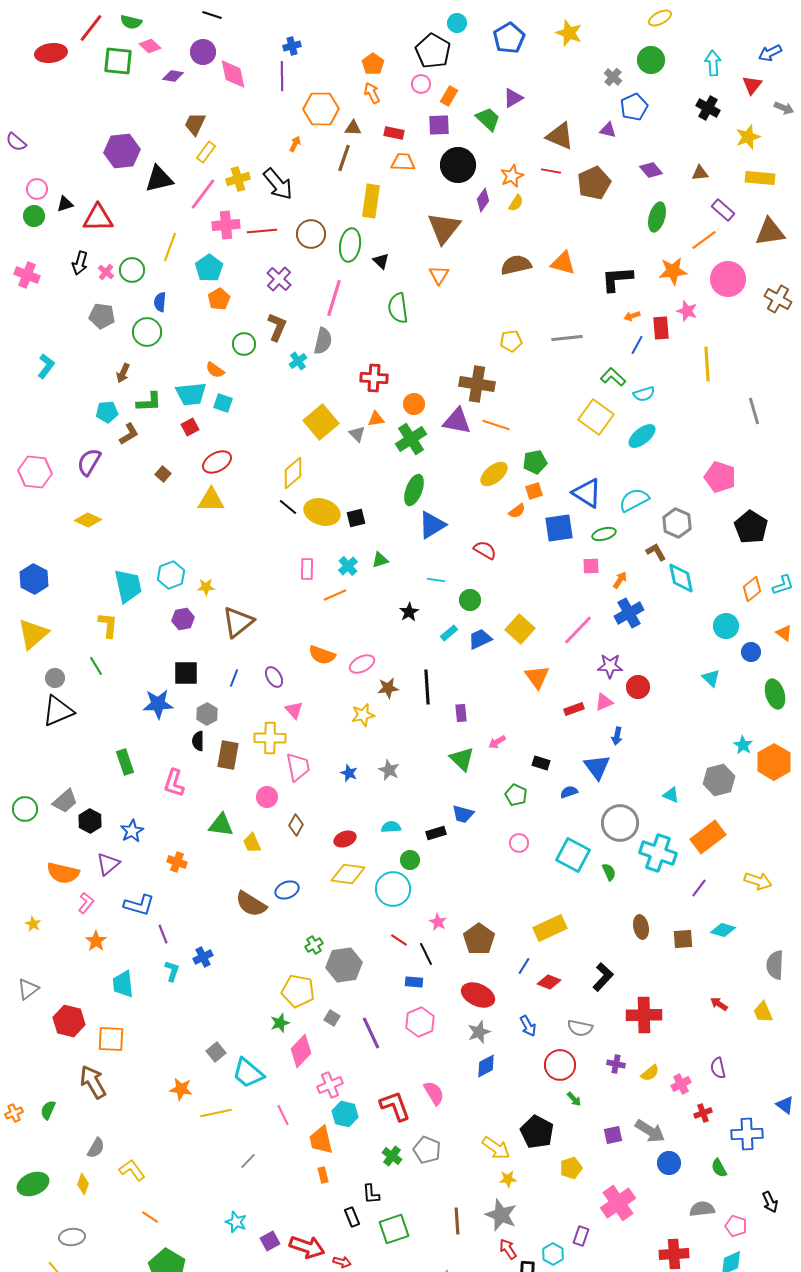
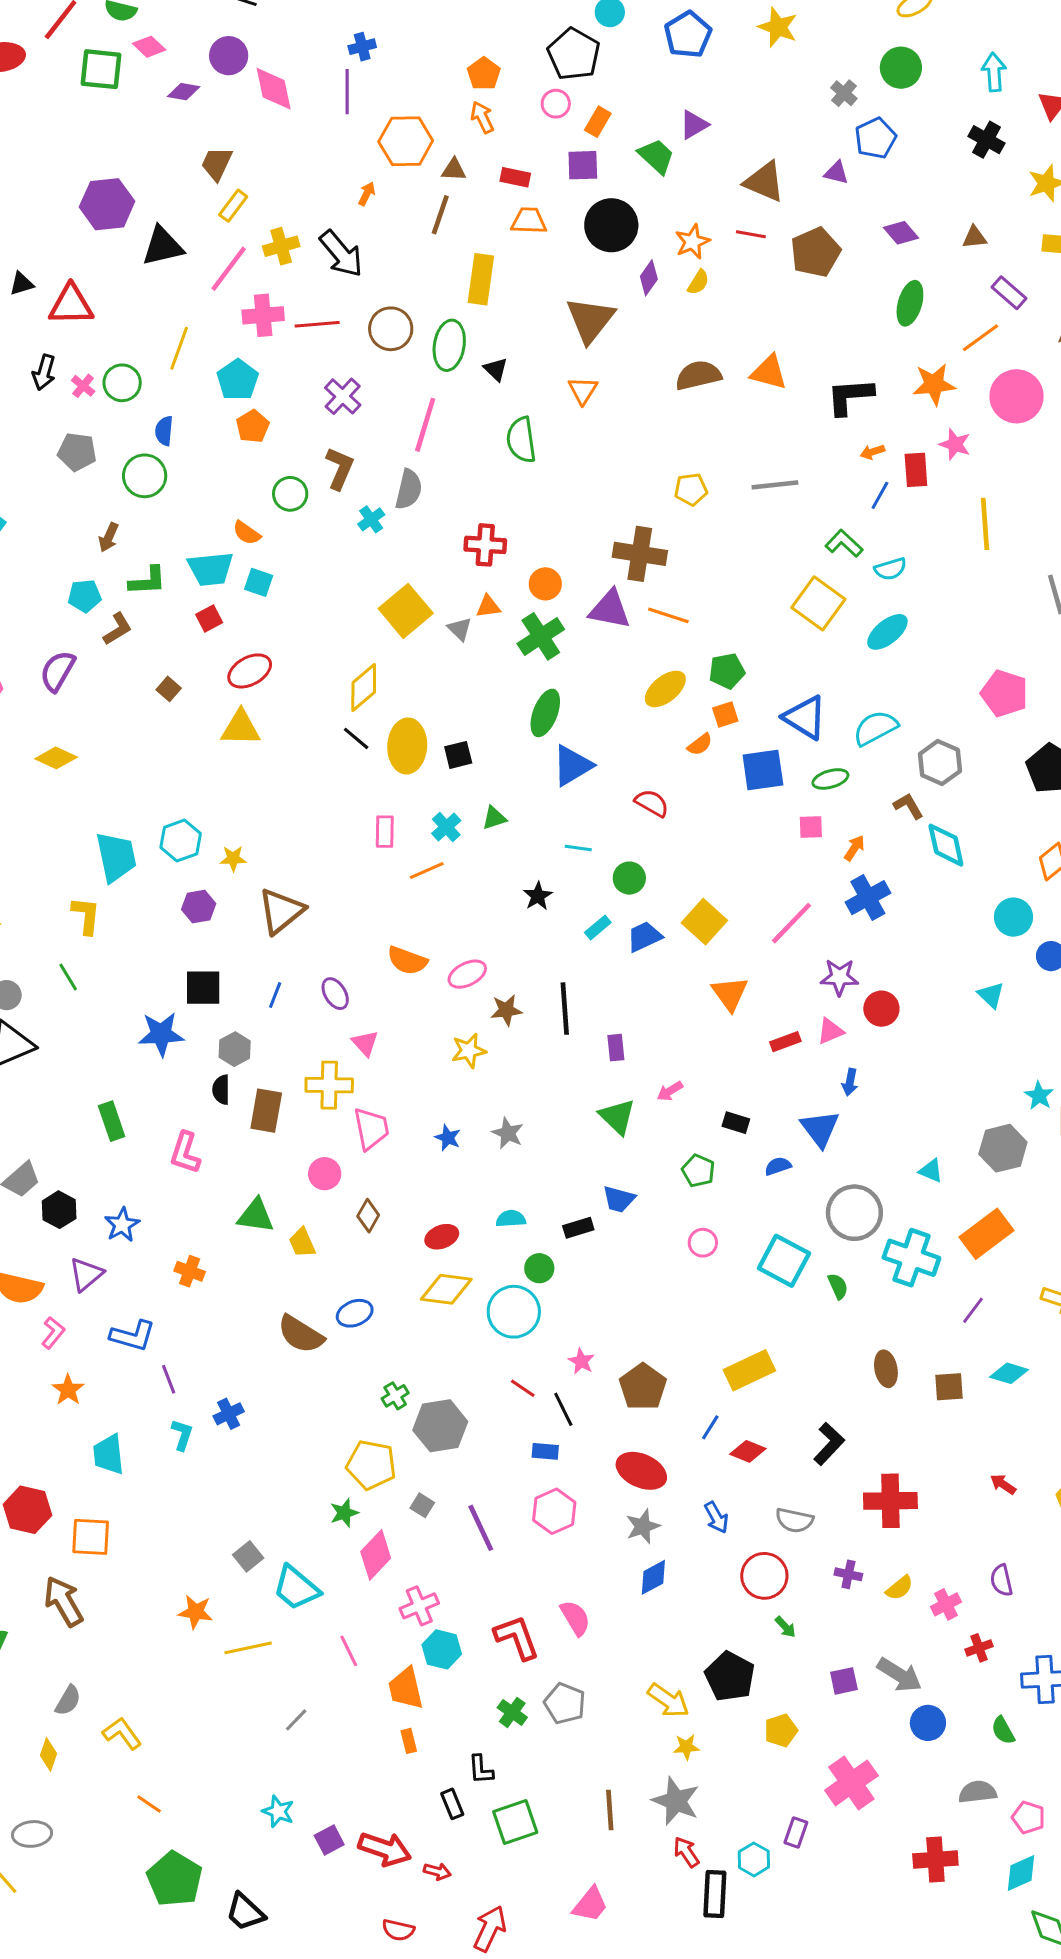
yellow ellipse: (322, 512) -> (407, 746), turned 76

